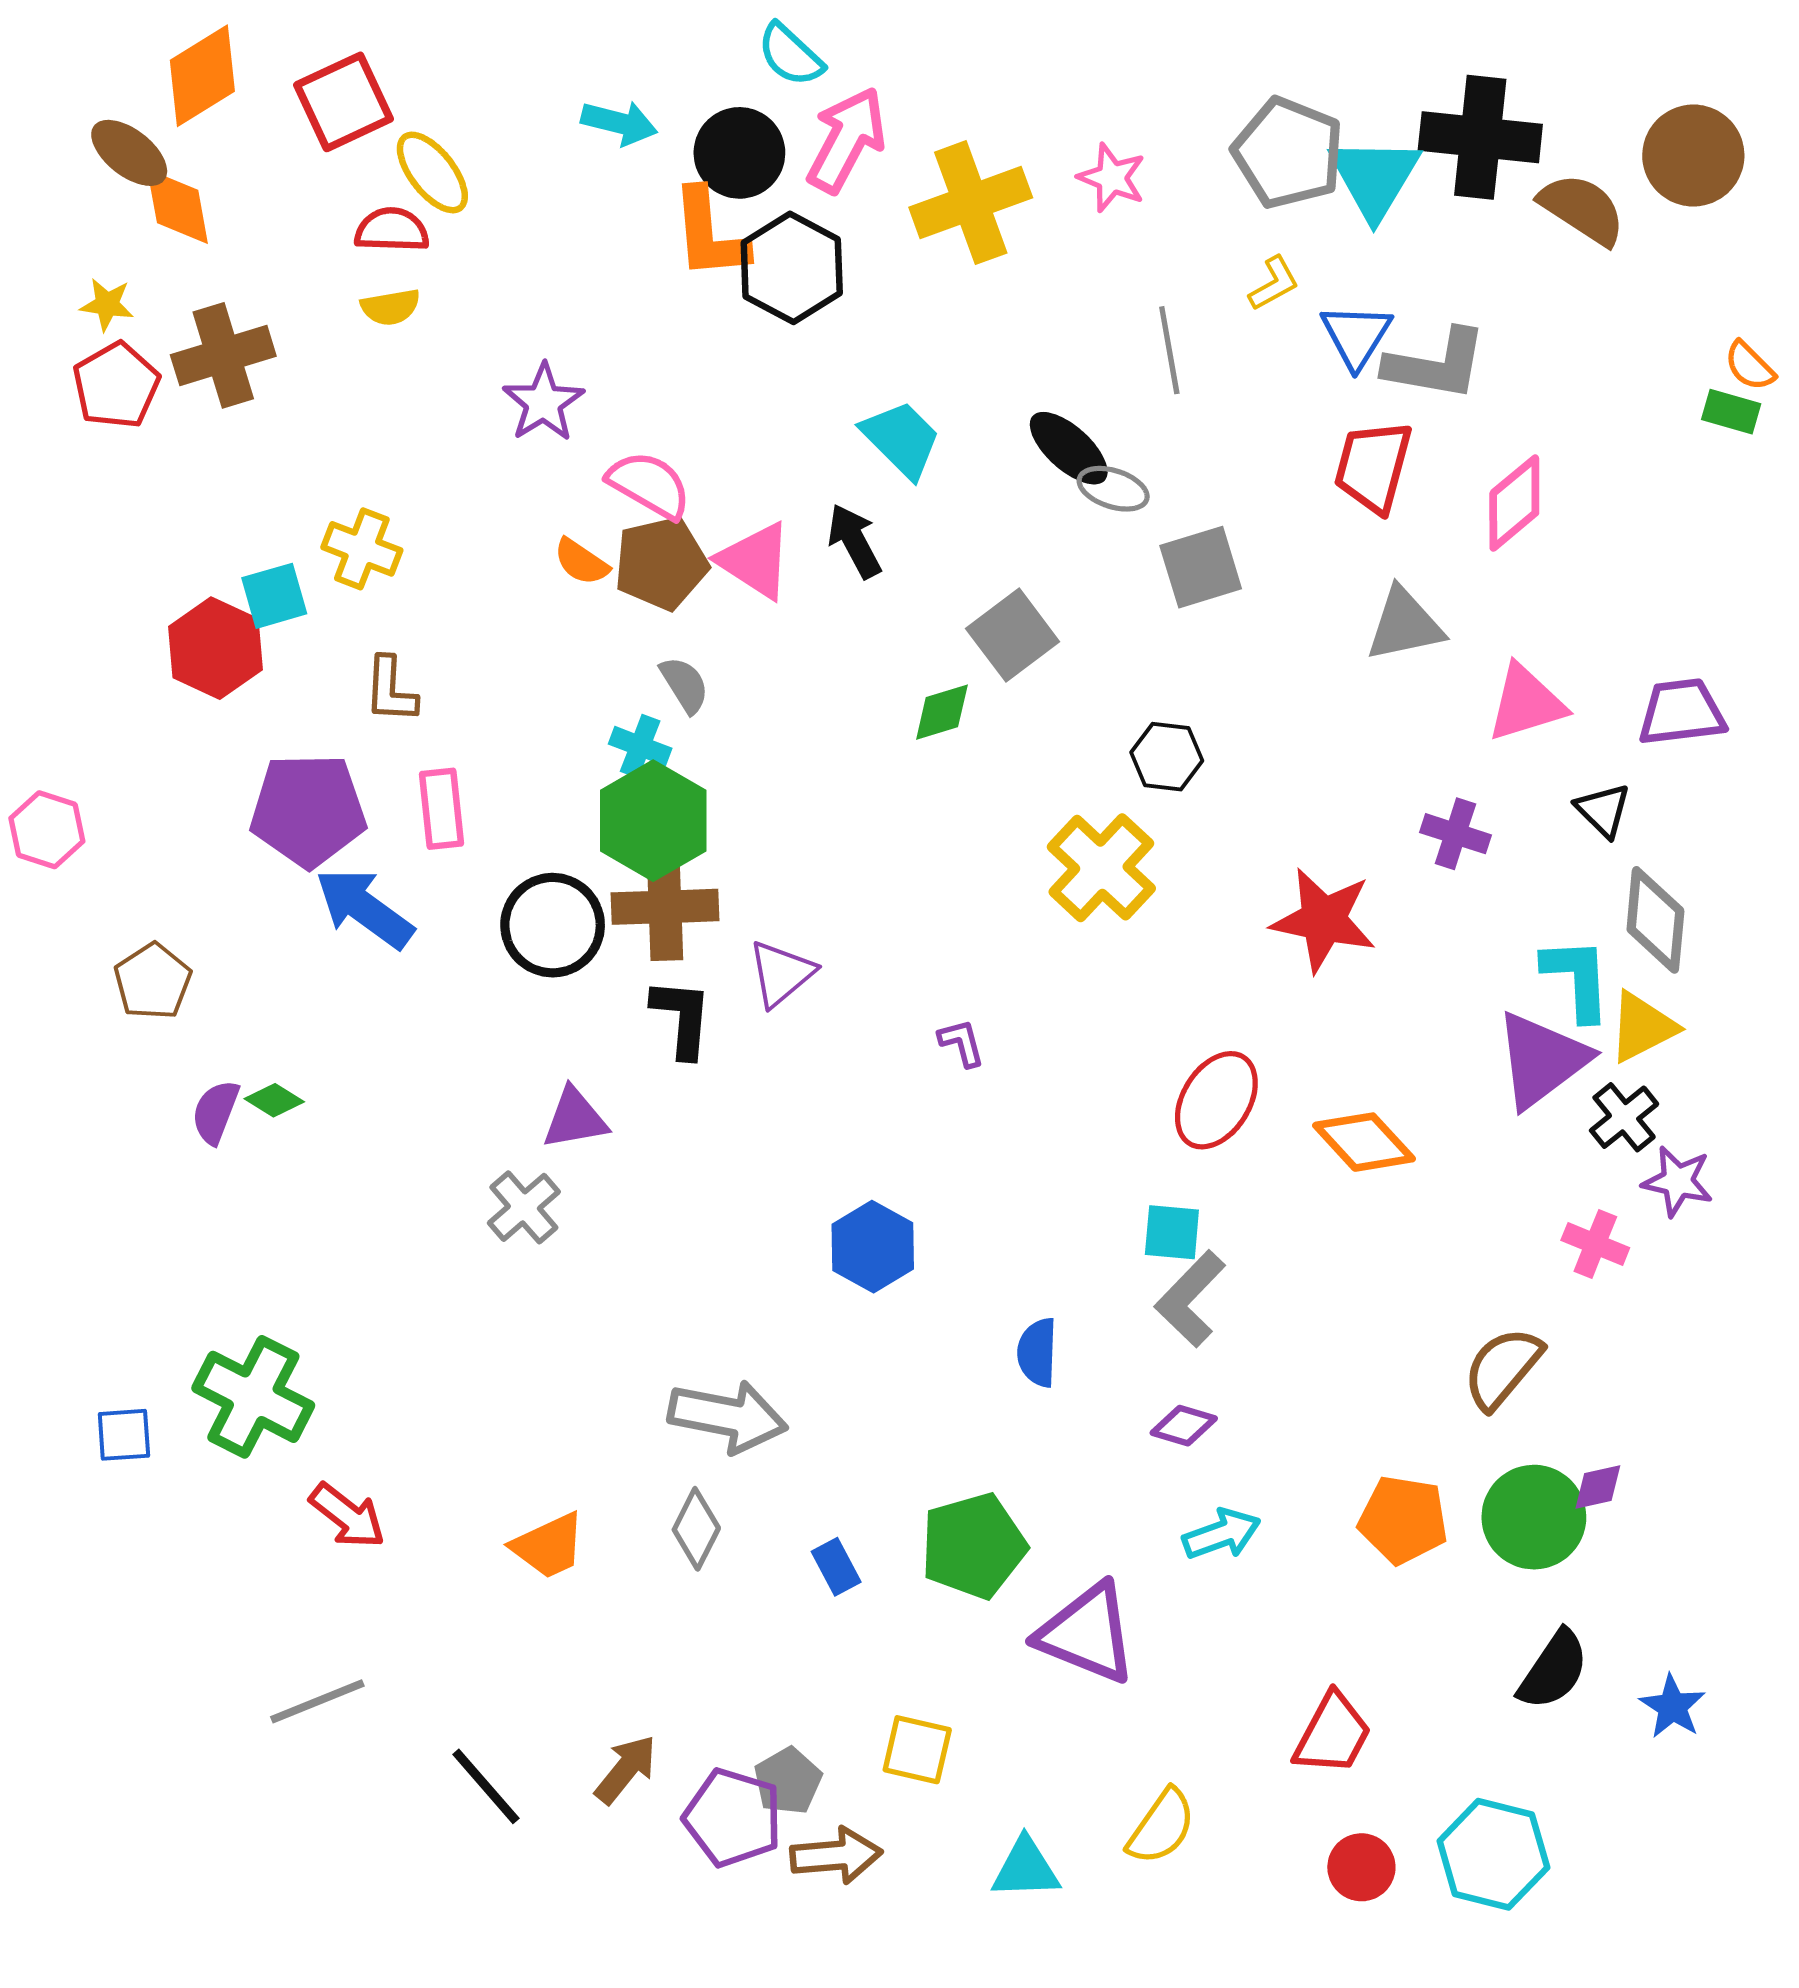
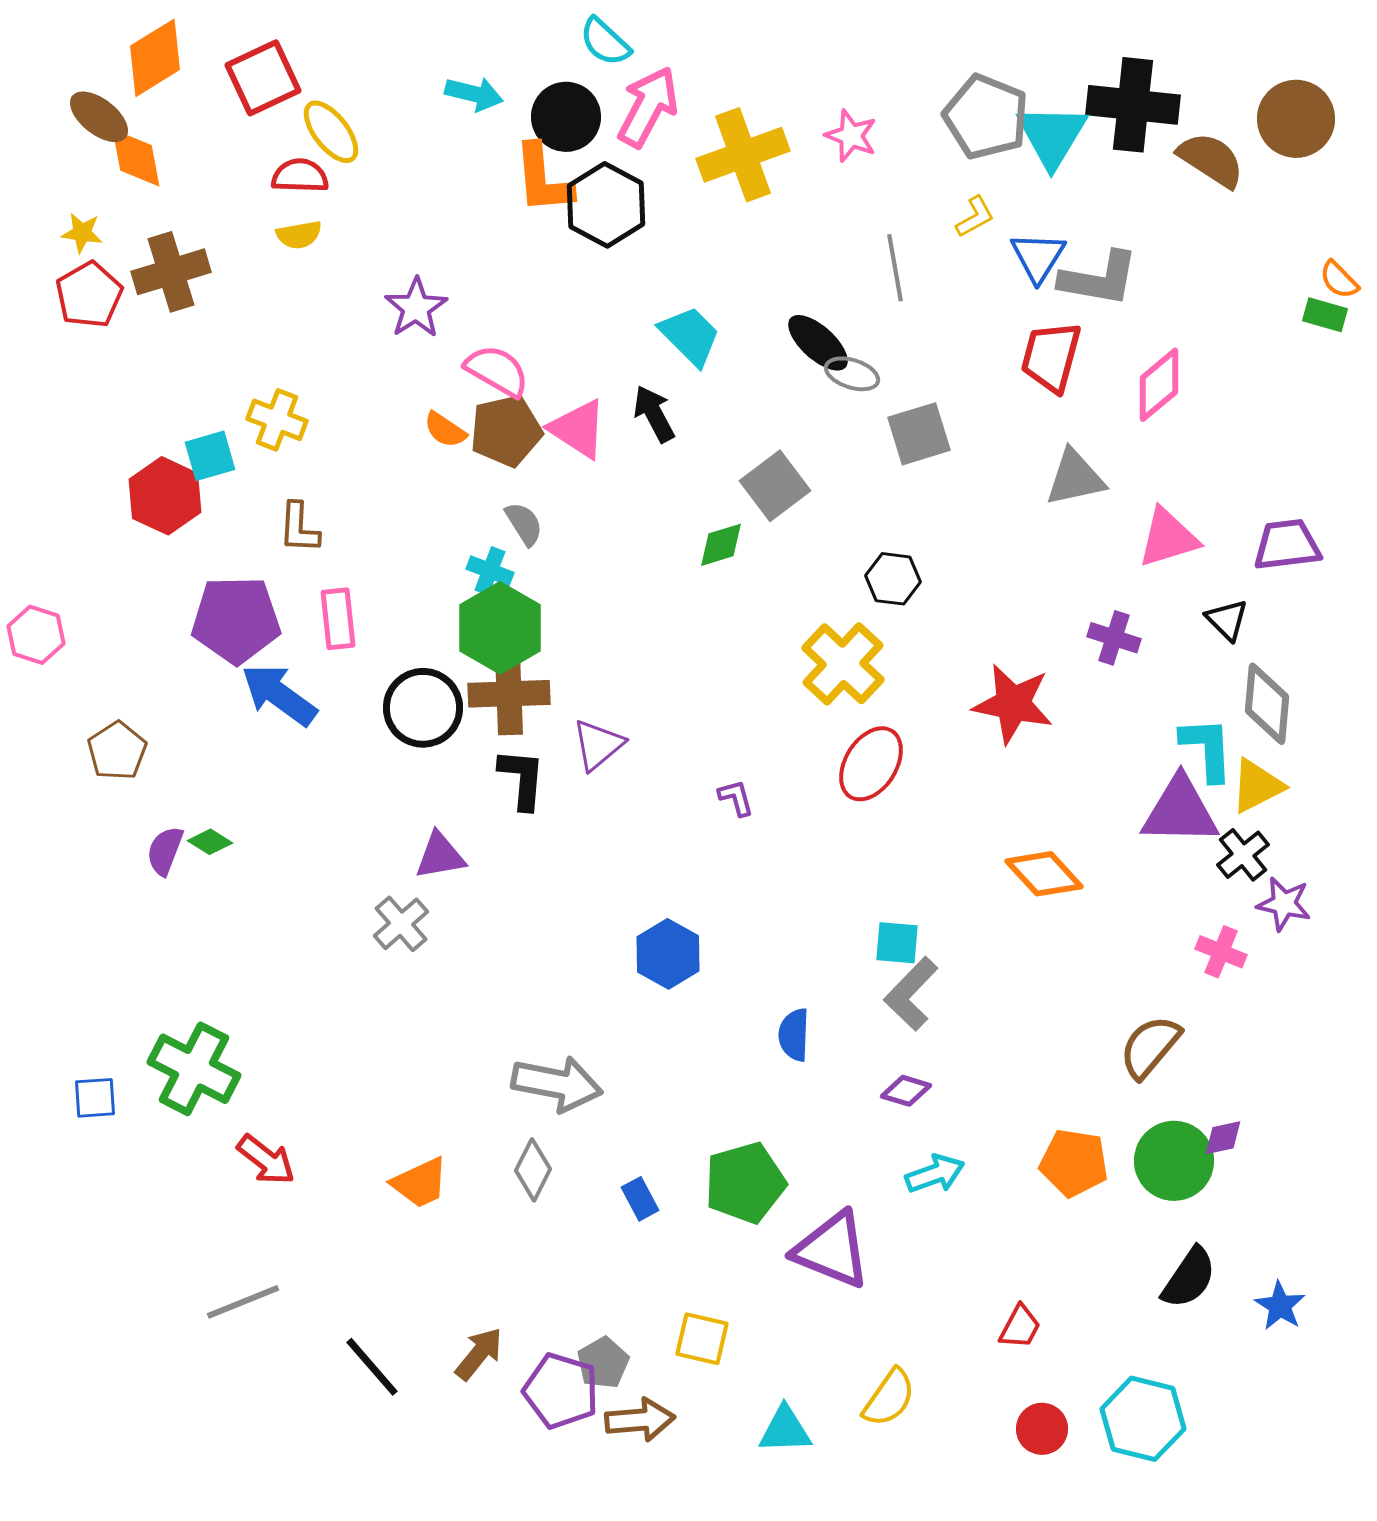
purple triangle: (1542, 1060) -> (1180, 811), turned 38
red ellipse: (1216, 1100) -> (871, 764), moved
red trapezoid: (1333, 1734) -> (1020, 1327), size x0.7

